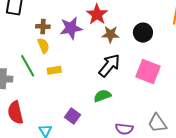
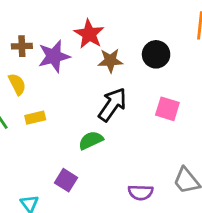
brown cross: (43, 26) -> (22, 46), moved
pink square: (148, 72) -> (167, 109), size x0.7
green semicircle: (102, 96) -> (91, 140), moved

